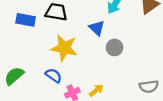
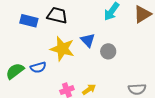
blue triangle: (97, 28) -> (88, 40), moved
blue semicircle: (54, 75) -> (38, 67), moved, turned 126

